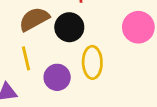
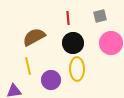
black circle: (69, 27) -> (73, 43), moved

